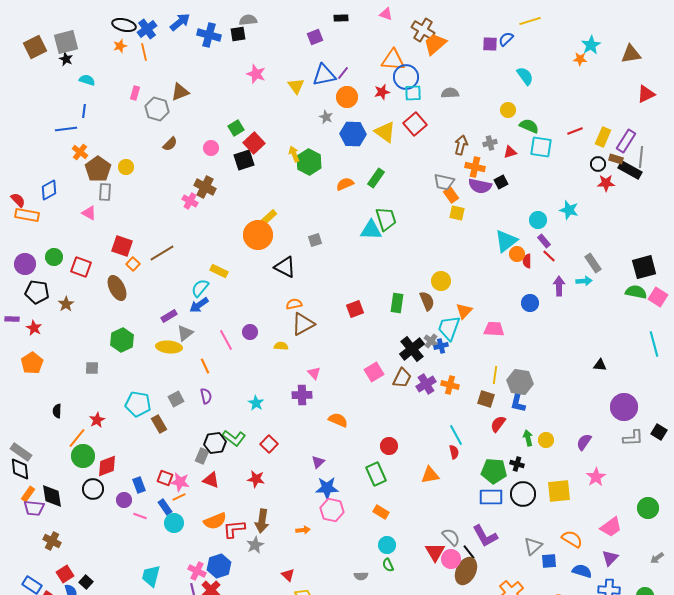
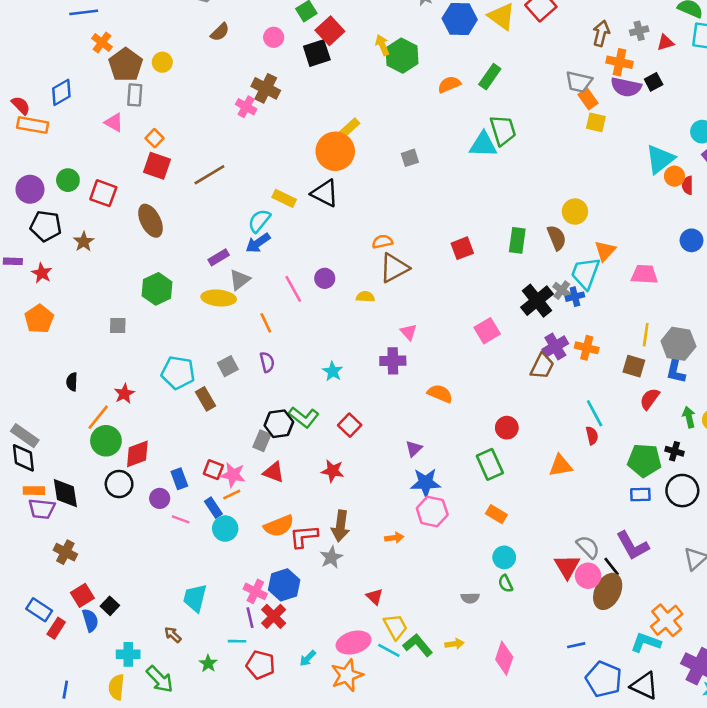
orange square: (133, 264) -> (154, 138), moved
black triangle: (285, 267) -> (325, 193), moved
brown trapezoid: (402, 378) -> (542, 366), moved
orange rectangle: (28, 494) -> (34, 491), turned 56
blue rectangle: (491, 497) -> (640, 494), size x0.7

